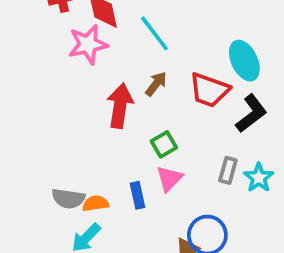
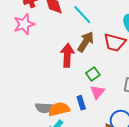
pink star: (88, 44) -> (24, 24), moved
brown arrow: (156, 84) -> (86, 42), size x1.5
orange semicircle: (96, 203) -> (59, 109), size x1.5

